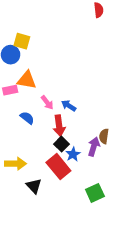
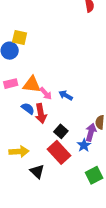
orange triangle: (27, 80) -> (32, 84), moved
red arrow: (59, 126) -> (41, 113), moved
blue star: (73, 154) -> (84, 145), moved

